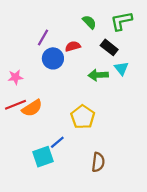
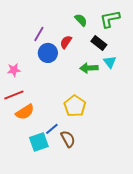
red semicircle: (73, 46) -> (66, 42), turned -40
orange semicircle: (32, 108) -> (25, 112), moved
brown semicircle: (98, 162) -> (68, 139), moved, turned -36

